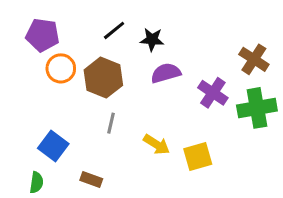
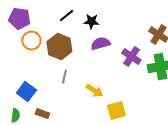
yellow square: (198, 157) -> (116, 111), moved
brown rectangle: (91, 179) -> (42, 114), moved

